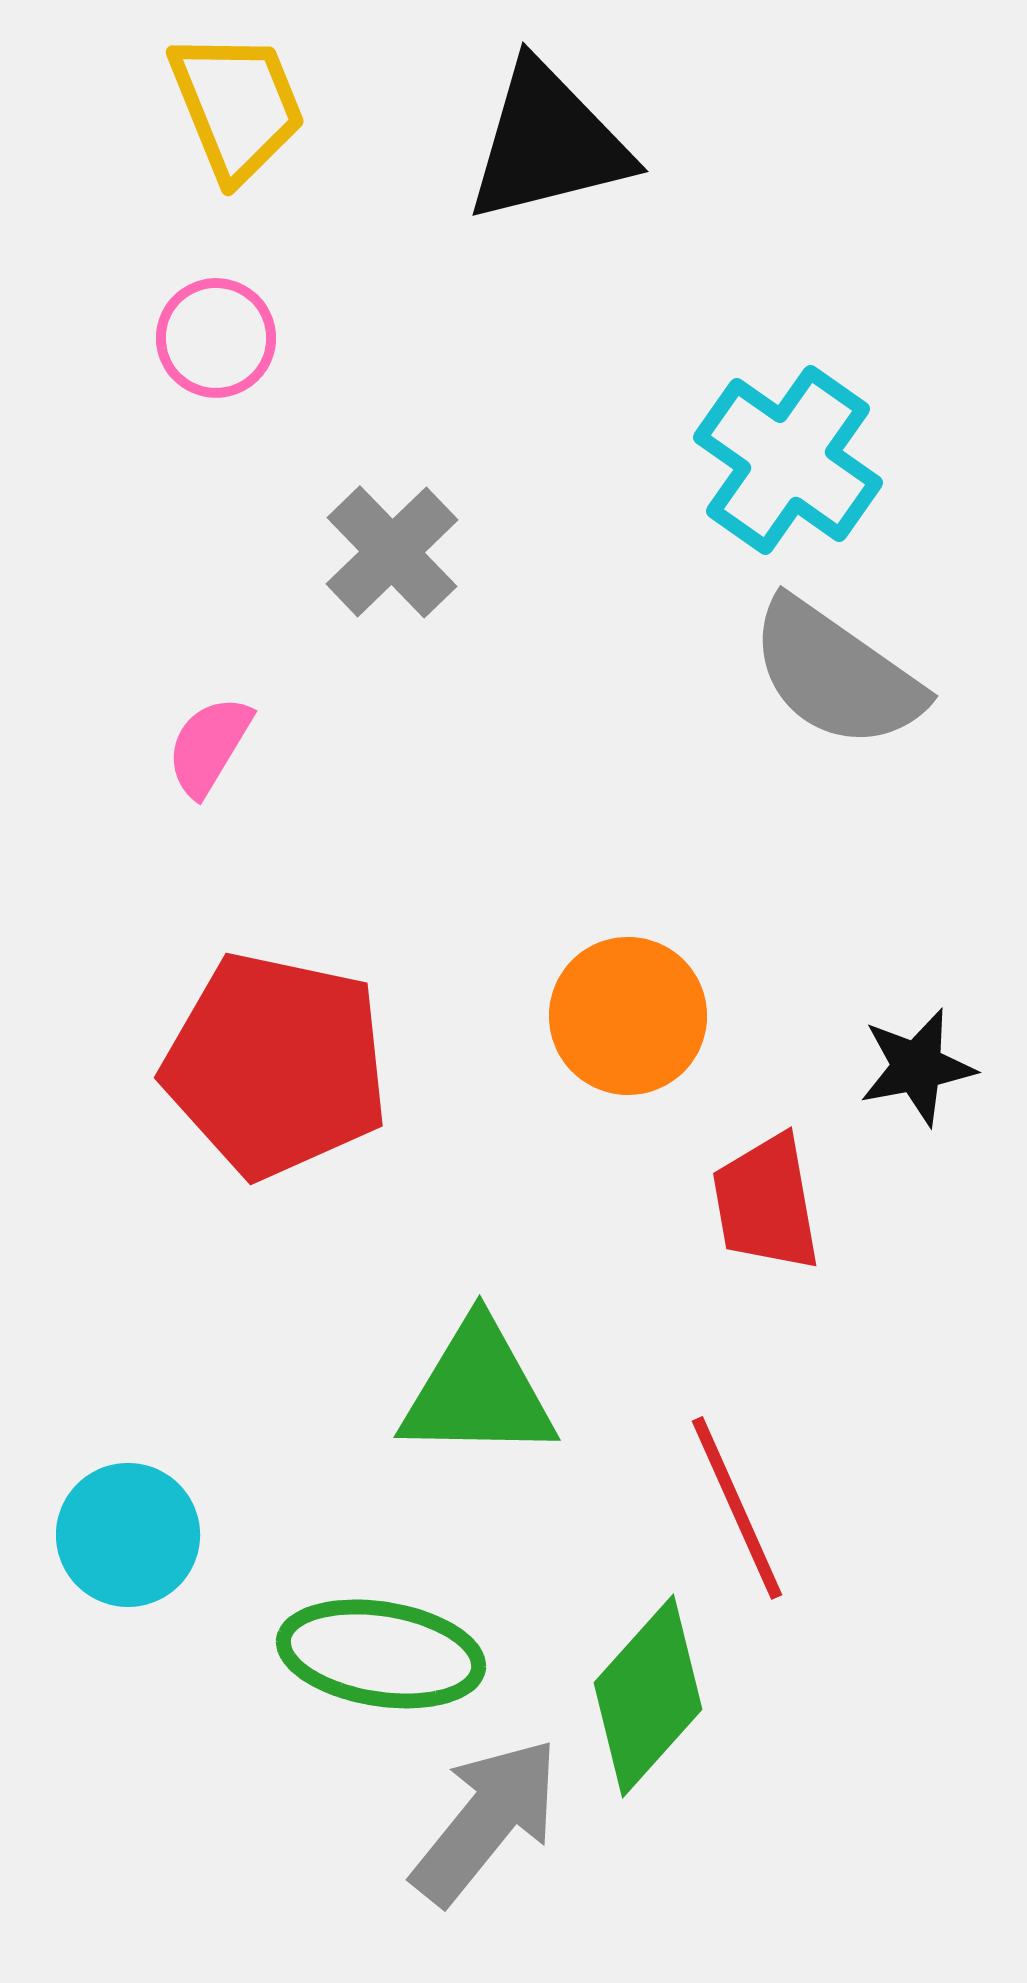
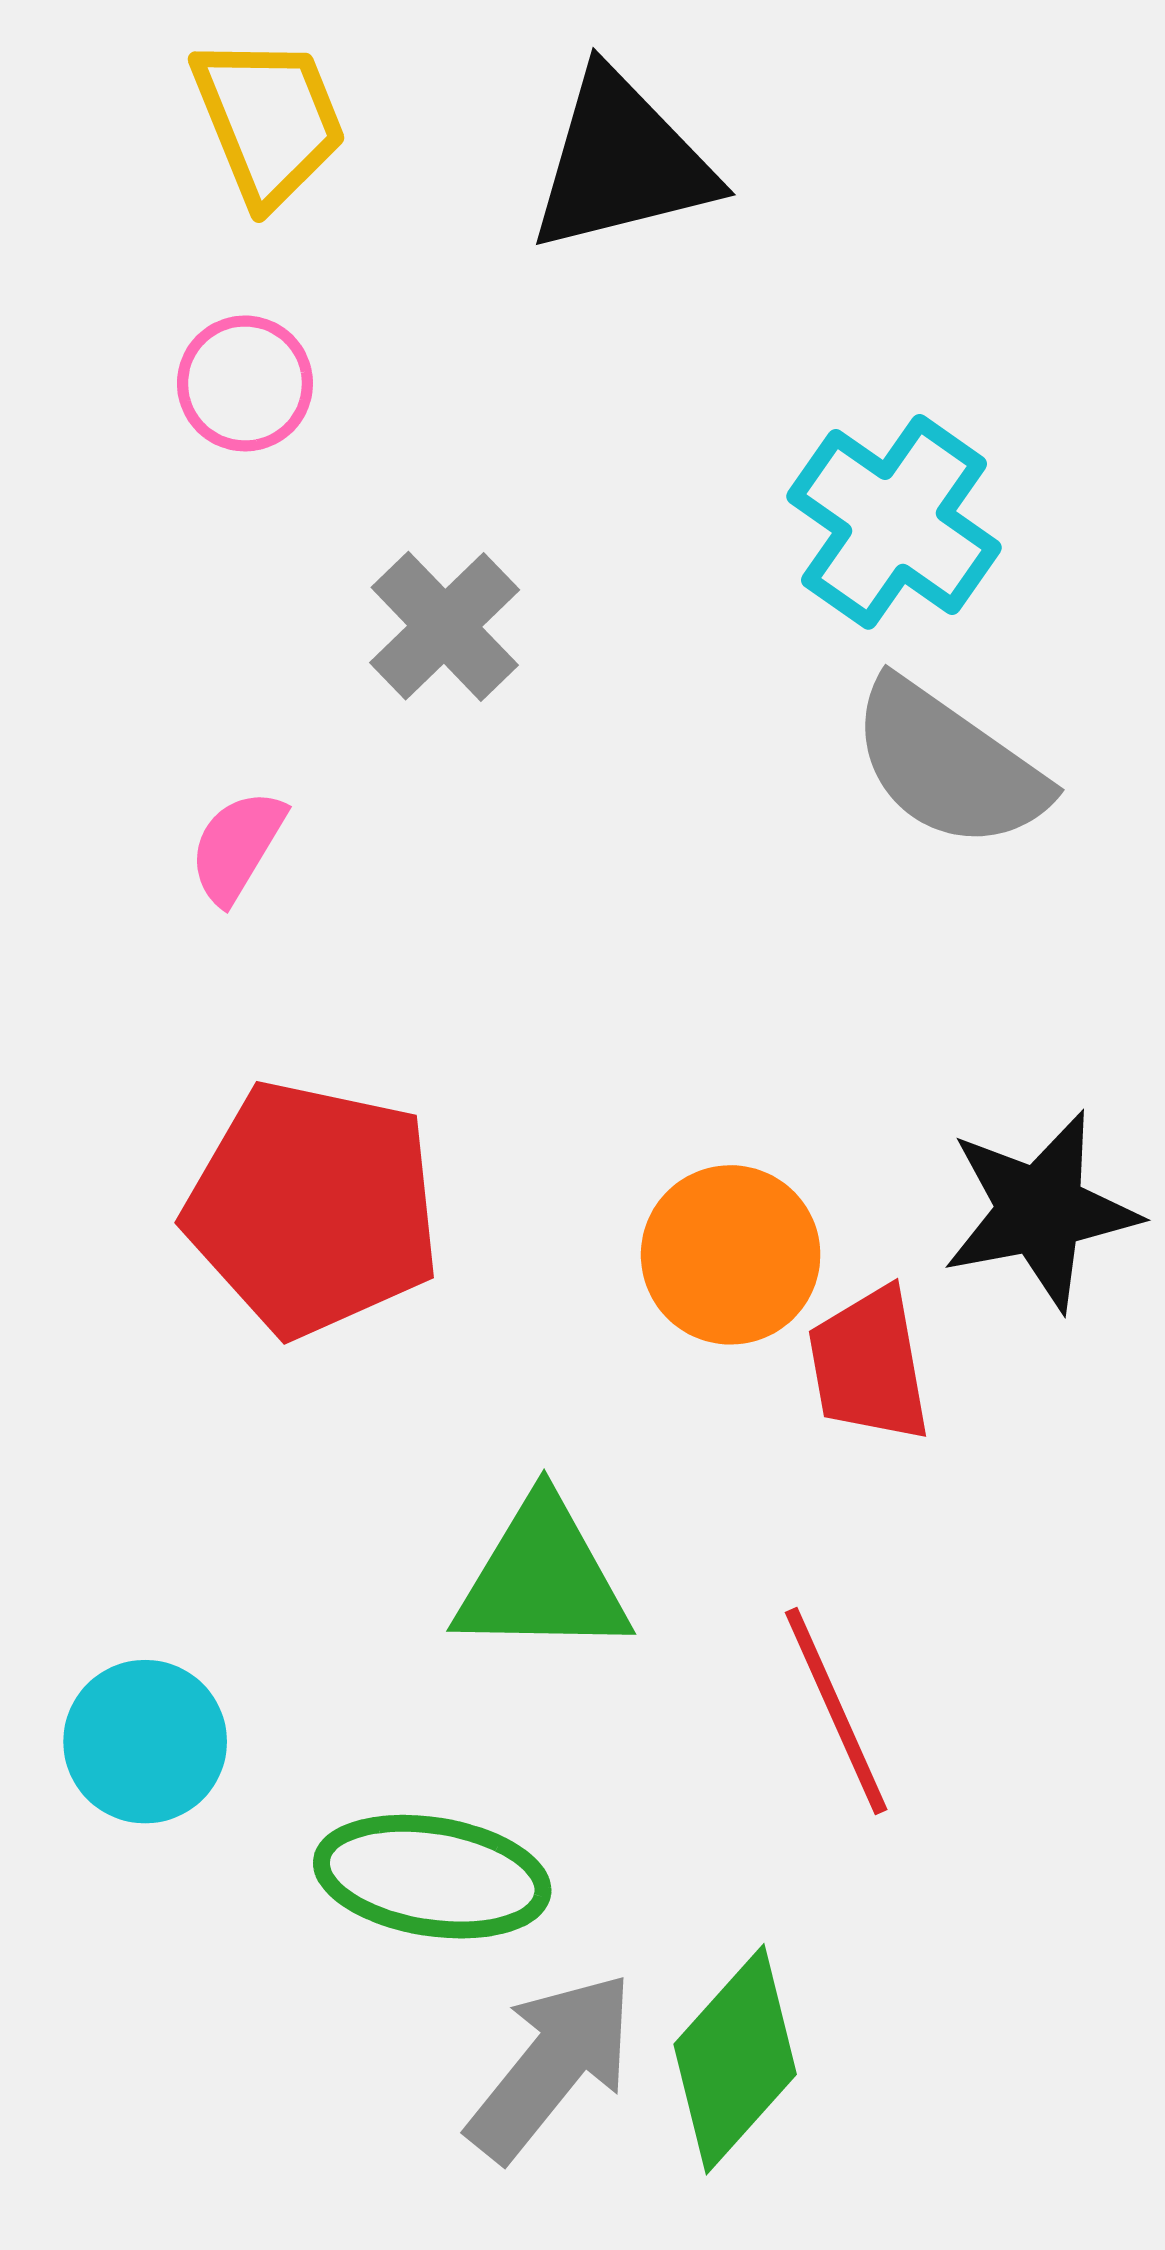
orange circle: (628, 1016) -> (731, 1255), moved
black star: (917, 1067) -> (1040, 1211), size x1.5
green diamond: (648, 1696) -> (735, 2059), moved

